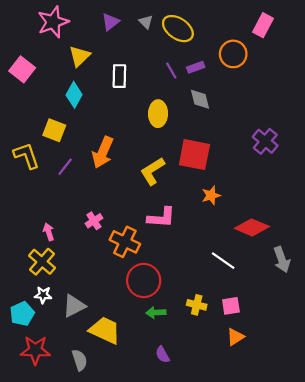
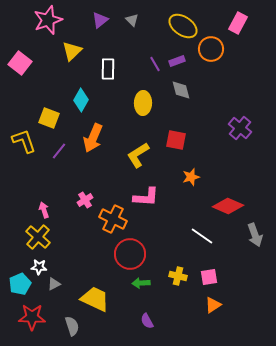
yellow ellipse: (178, 29) -> (183, 26), moved
cyan diamond: (74, 95) -> (81, 100), moved
red square: (194, 155) -> (176, 140), size x0.7
gray triangle: (74, 306) -> (54, 284), moved, size x0.6

